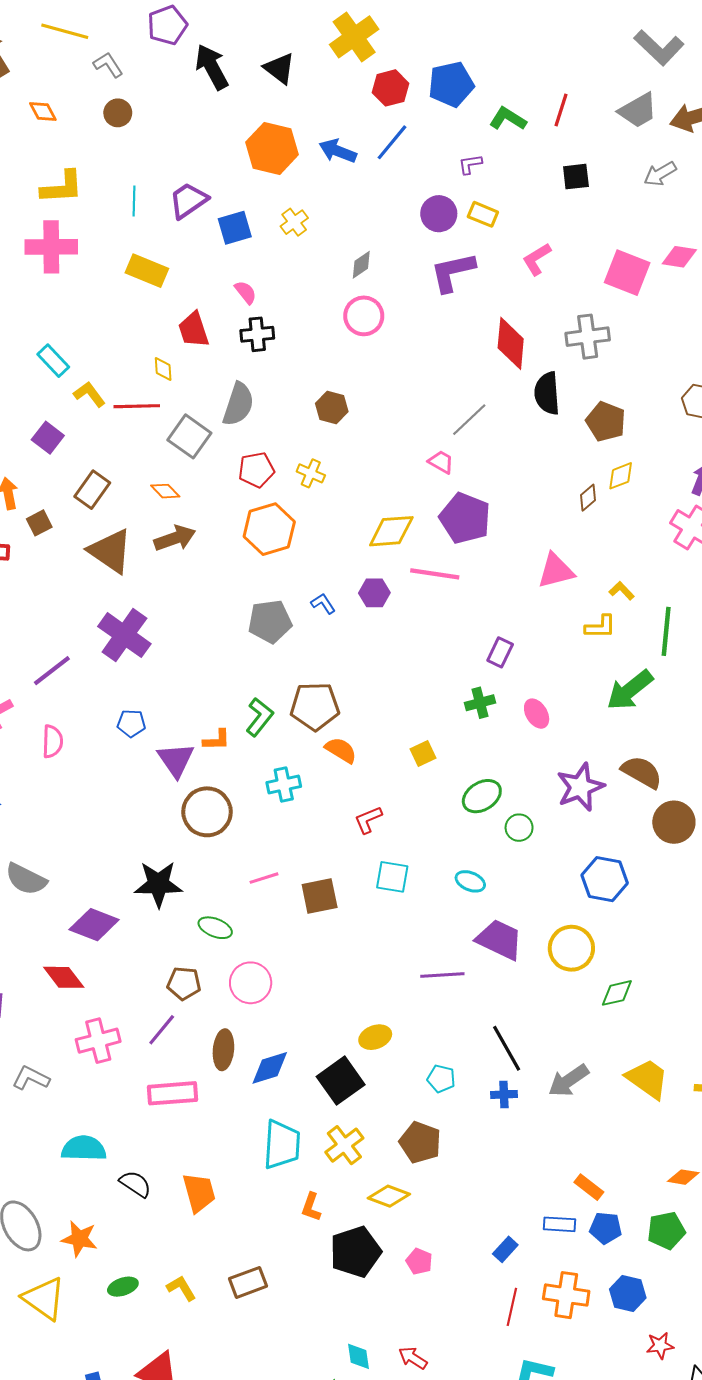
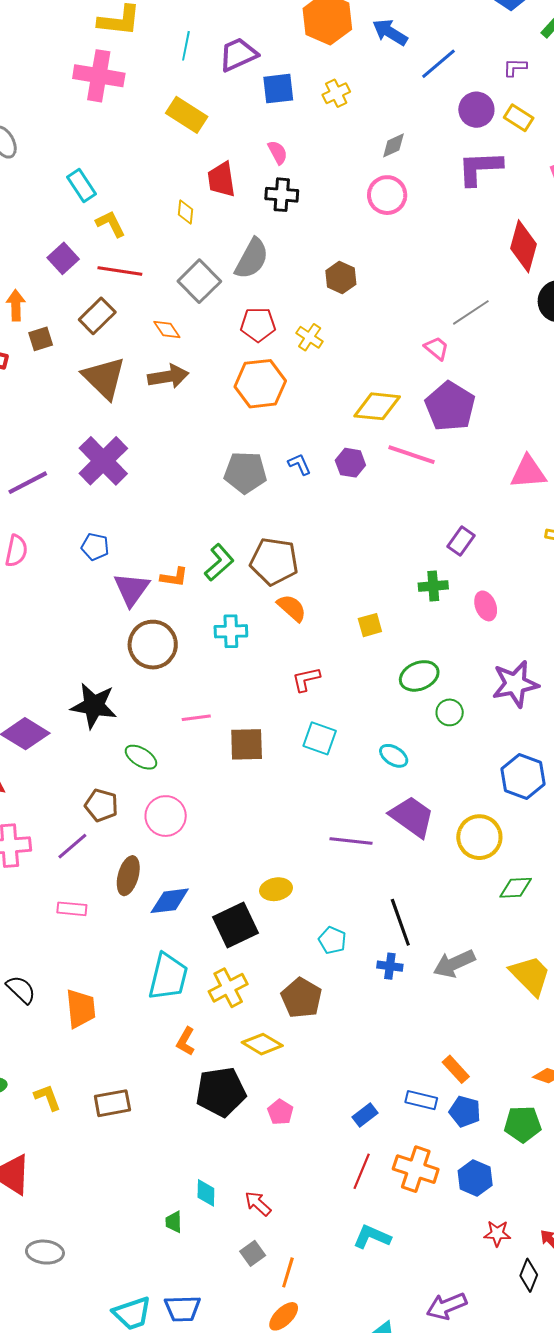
blue line: (392, 142) -> (438, 64), moved
red line: (137, 406) -> (120, 271), moved
pink rectangle: (173, 1093) -> (72, 909), size x0.6

